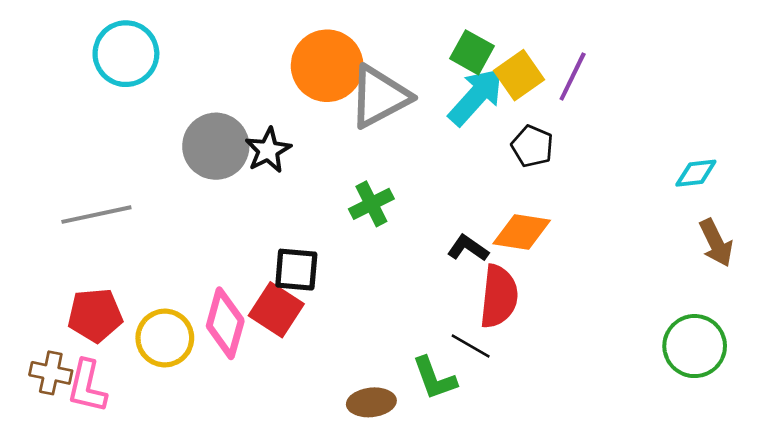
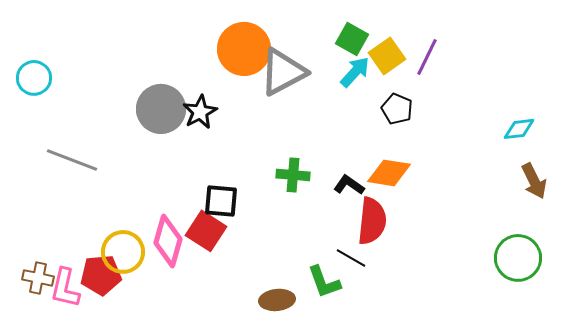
cyan circle: (126, 54) -> (34, 78), moved, size x0.7
cyan arrow: (476, 97) -> (355, 72), size x0.7
green cross: (371, 204) -> (293, 175), moved, turned 32
gray line: (96, 215) -> (72, 160), turned 33
red pentagon: (95, 315) -> (101, 275), moved

